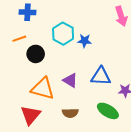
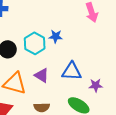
cyan hexagon: (63, 34) -> (35, 43), moved

